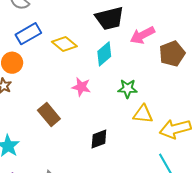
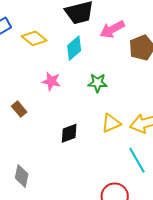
yellow triangle: (143, 114) -> (111, 123), moved, turned -30
brown rectangle: (49, 115) -> (19, 109), size x0.7

